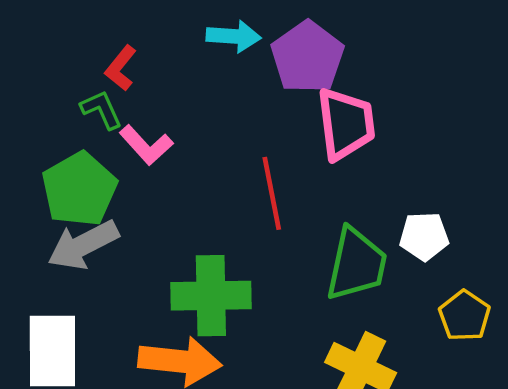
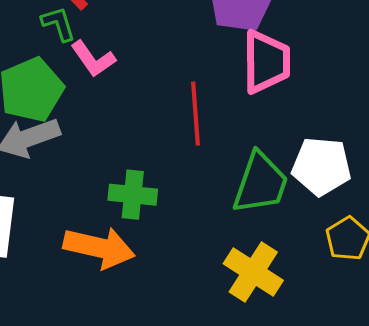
white pentagon: (424, 236) -> (321, 166), size x1.4
green cross: (211, 296) -> (133, 195), size x0.7

